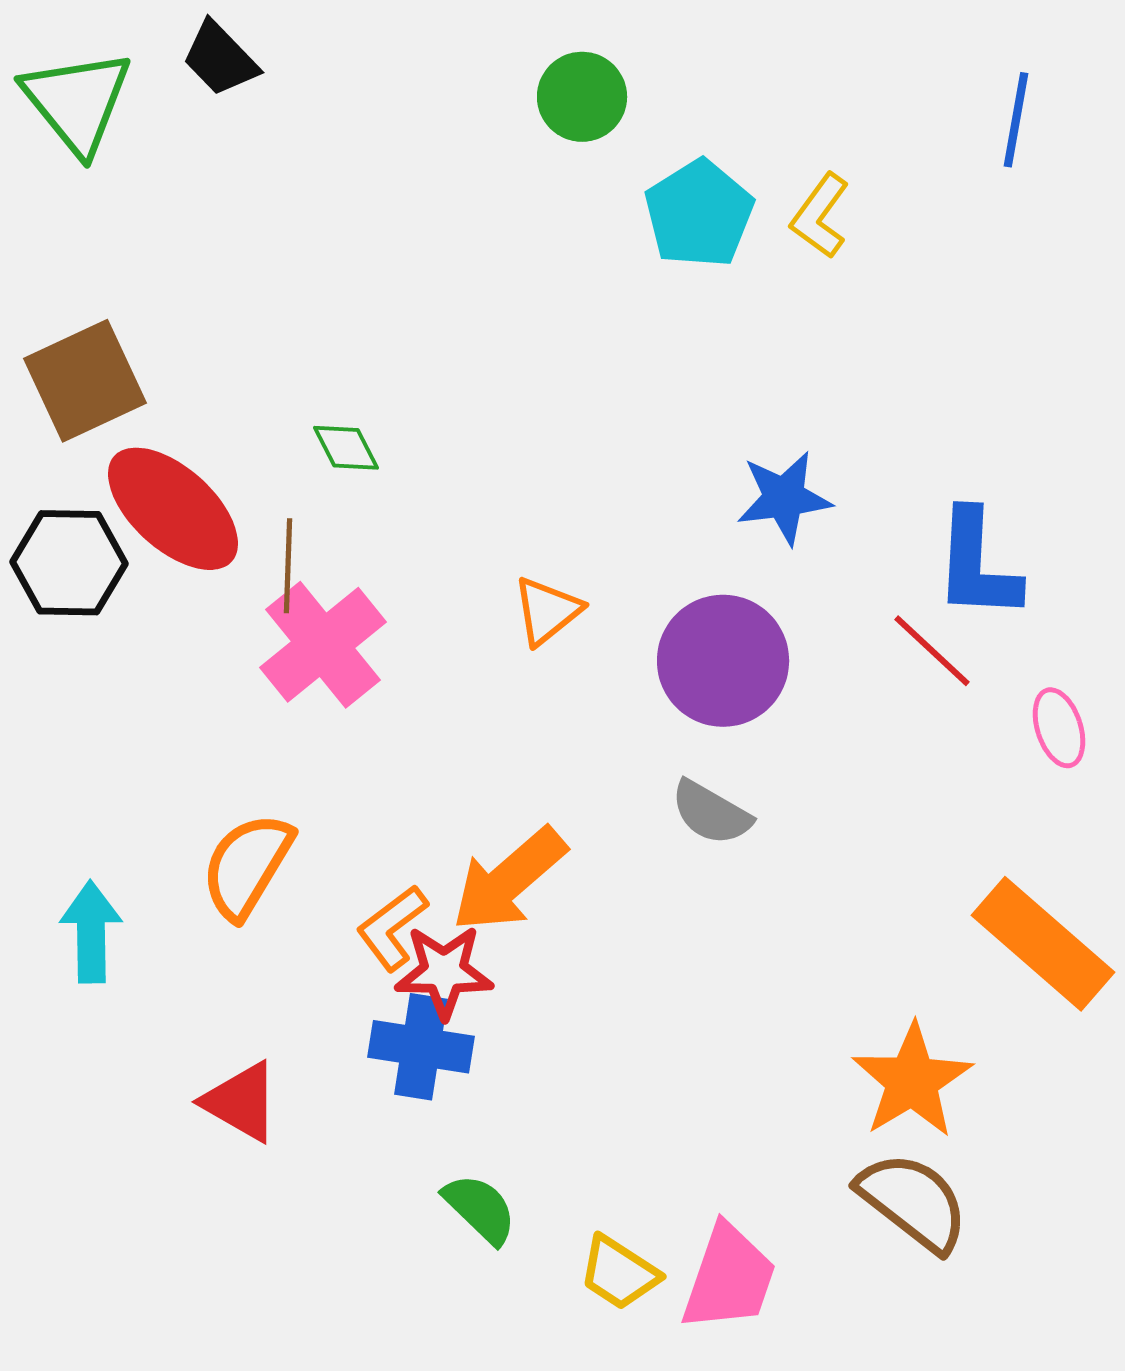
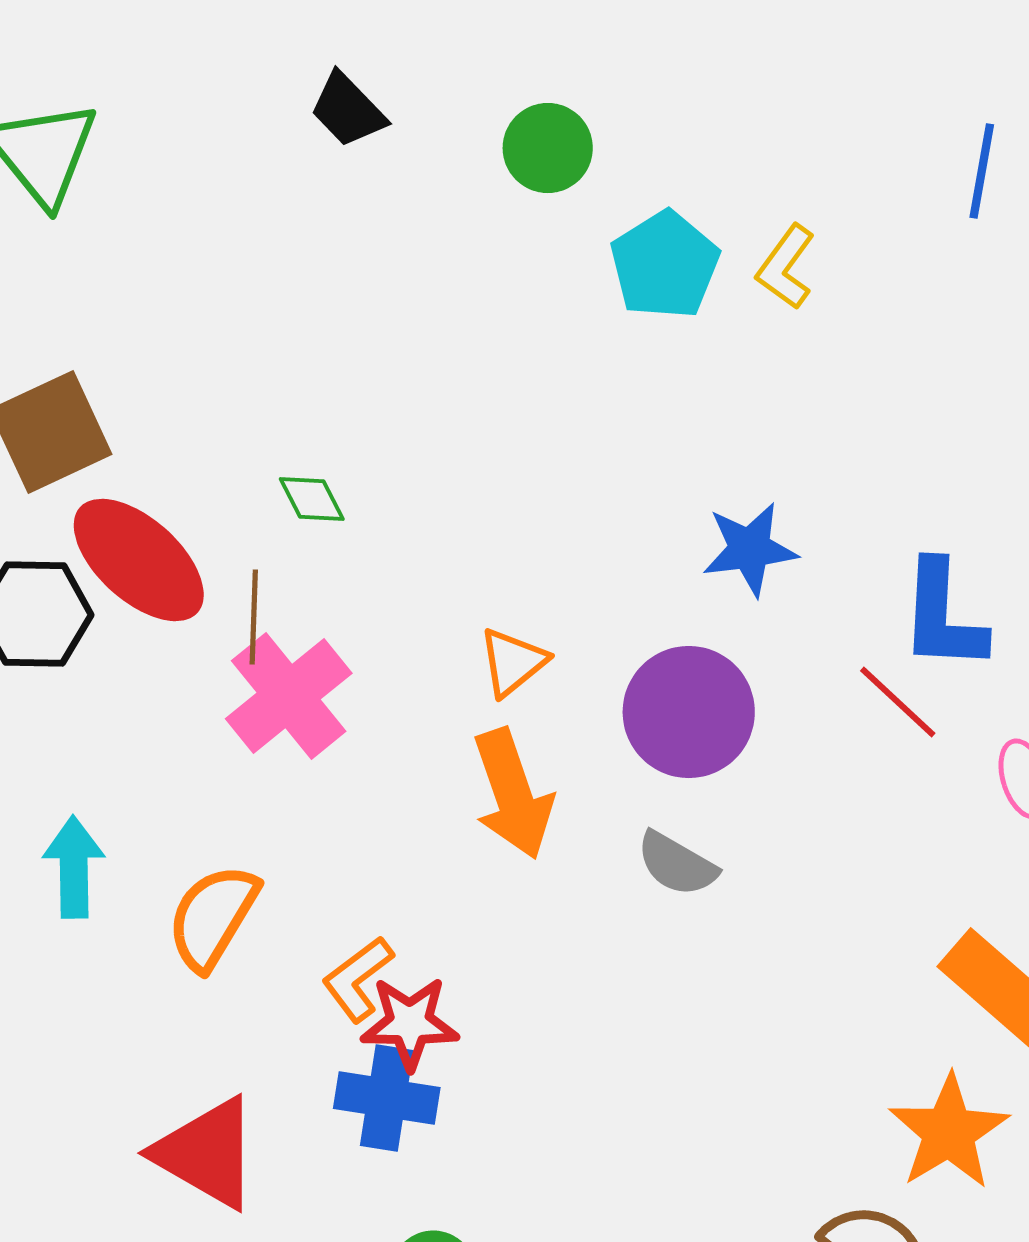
black trapezoid: (220, 59) -> (348, 110), moved
orange arrow: (509, 880) -> (513, 794), moved, turned -68
cyan arrow: (91, 932) -> (74, 867), moved
orange star: (912, 1081) -> (949, 1132), moved
red triangle: (241, 1102) -> (207, 1153), size x1.4

